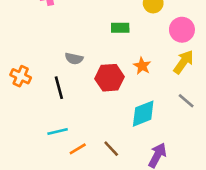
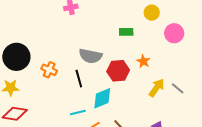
gray semicircle: (74, 59) -> (90, 56), size x1.6
yellow arrow: (184, 62) -> (157, 88), moved
cyan diamond: (143, 114) -> (102, 98), moved

